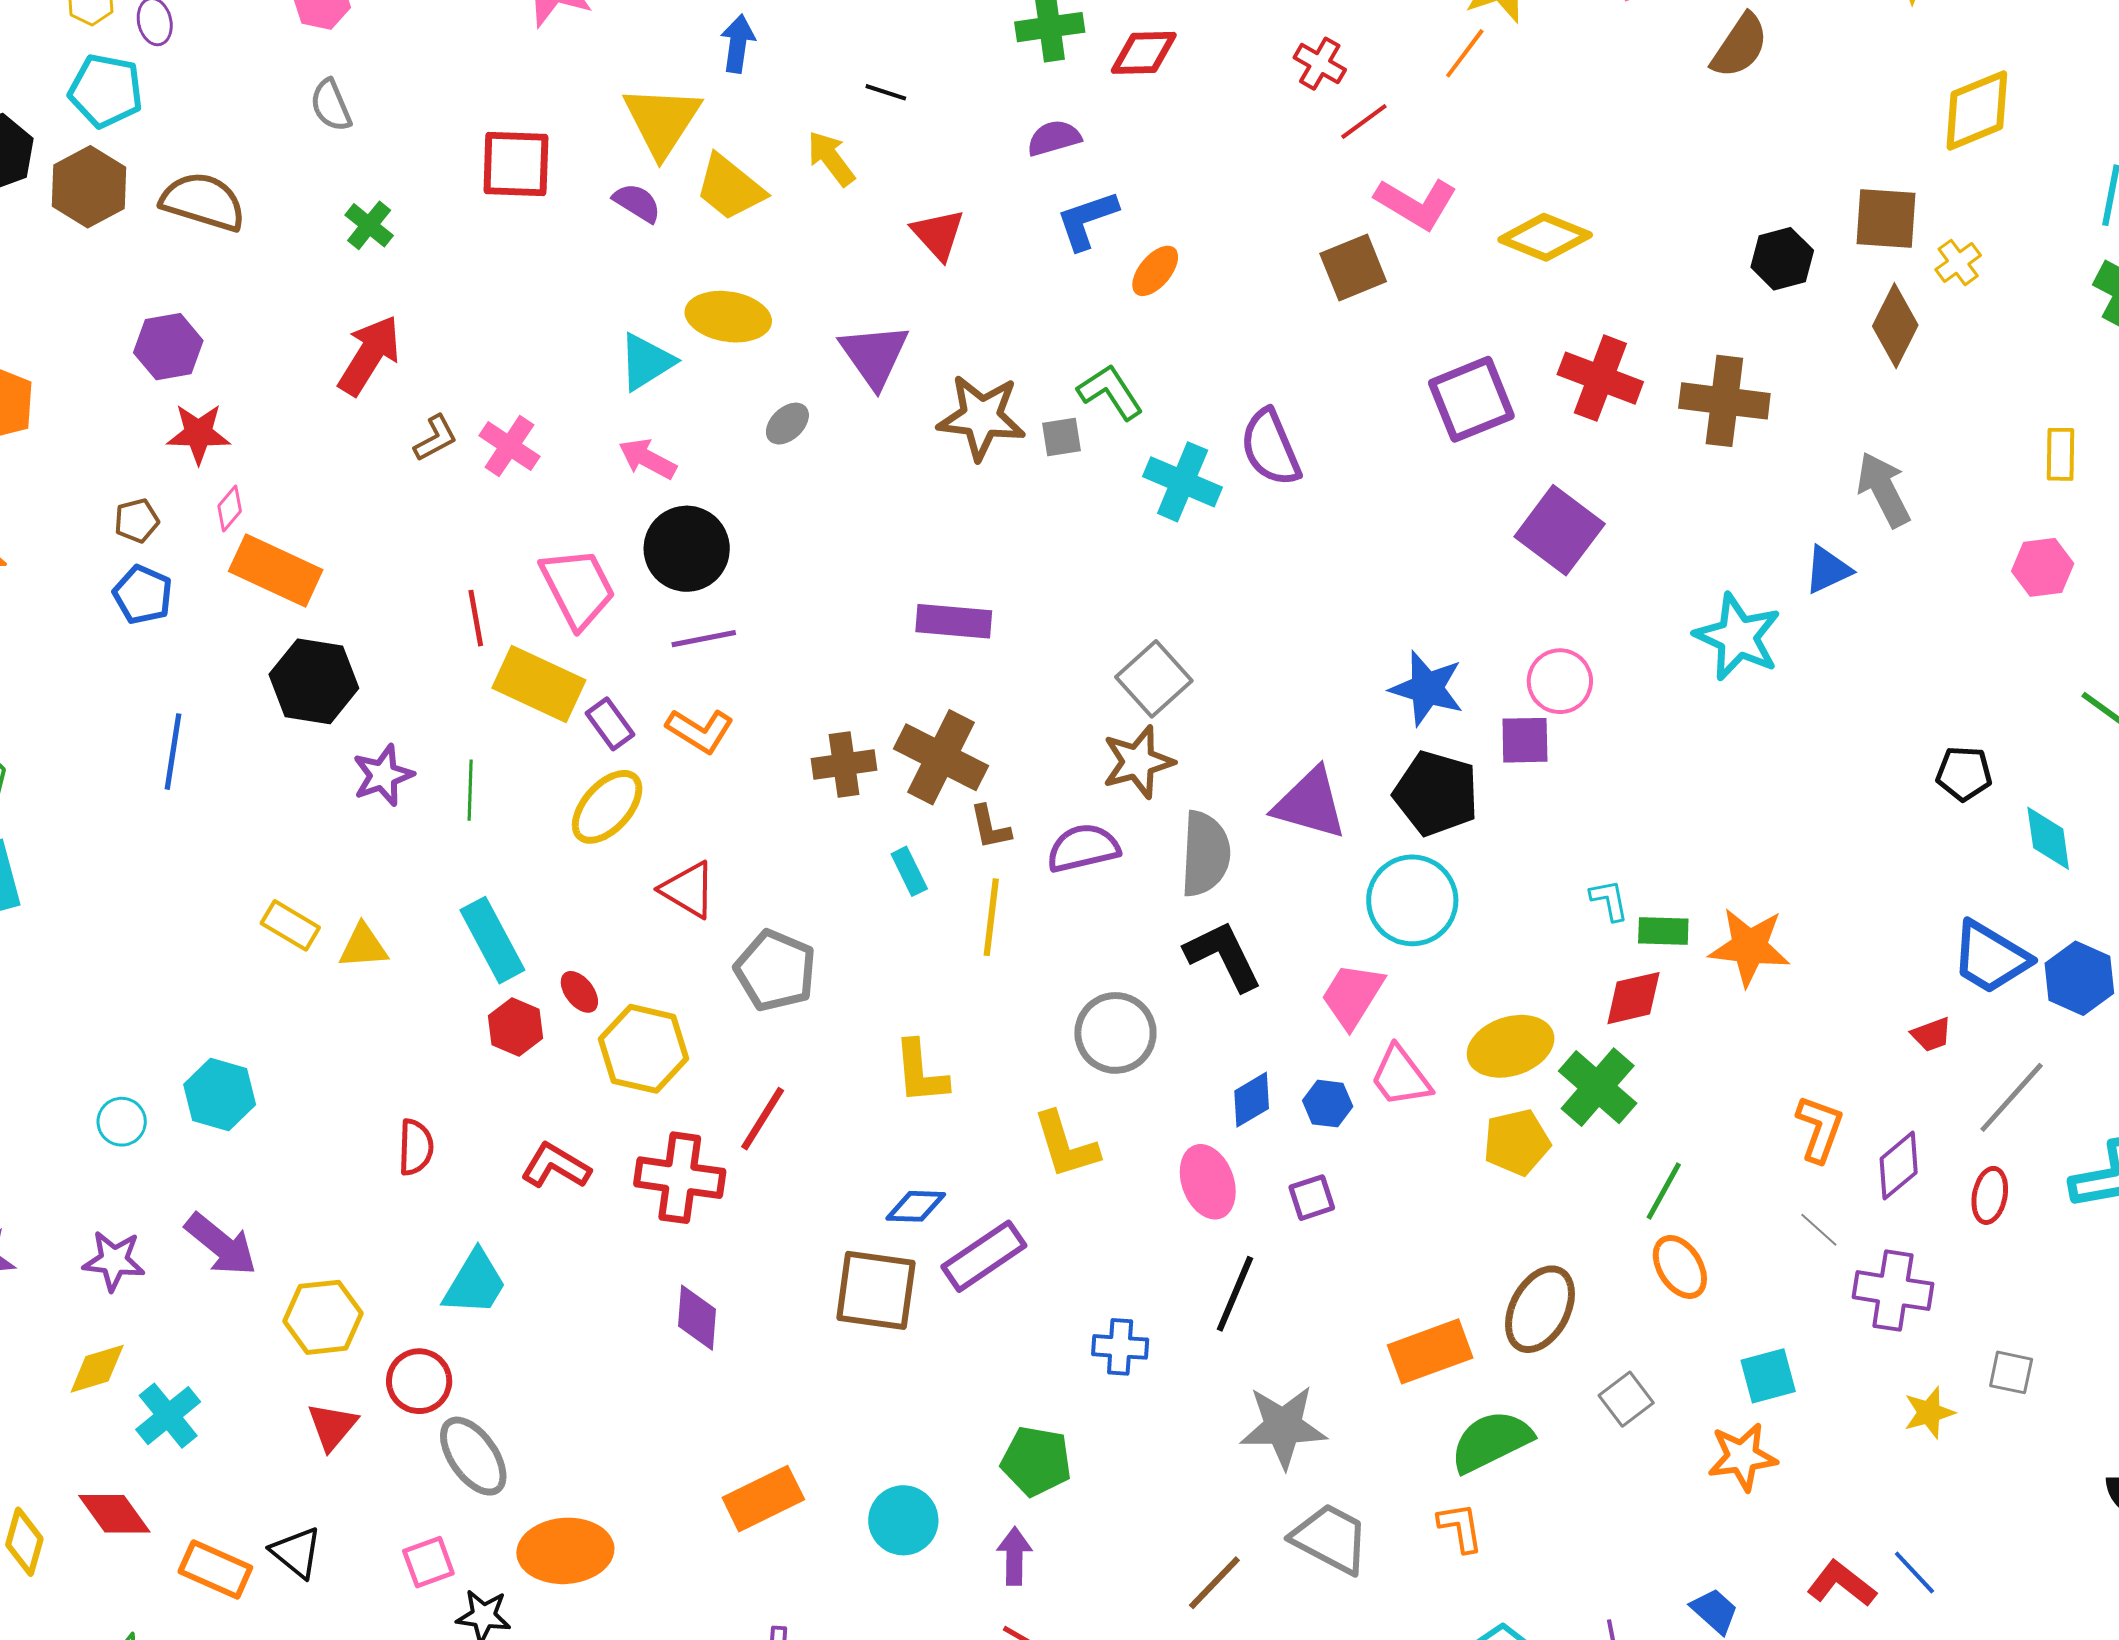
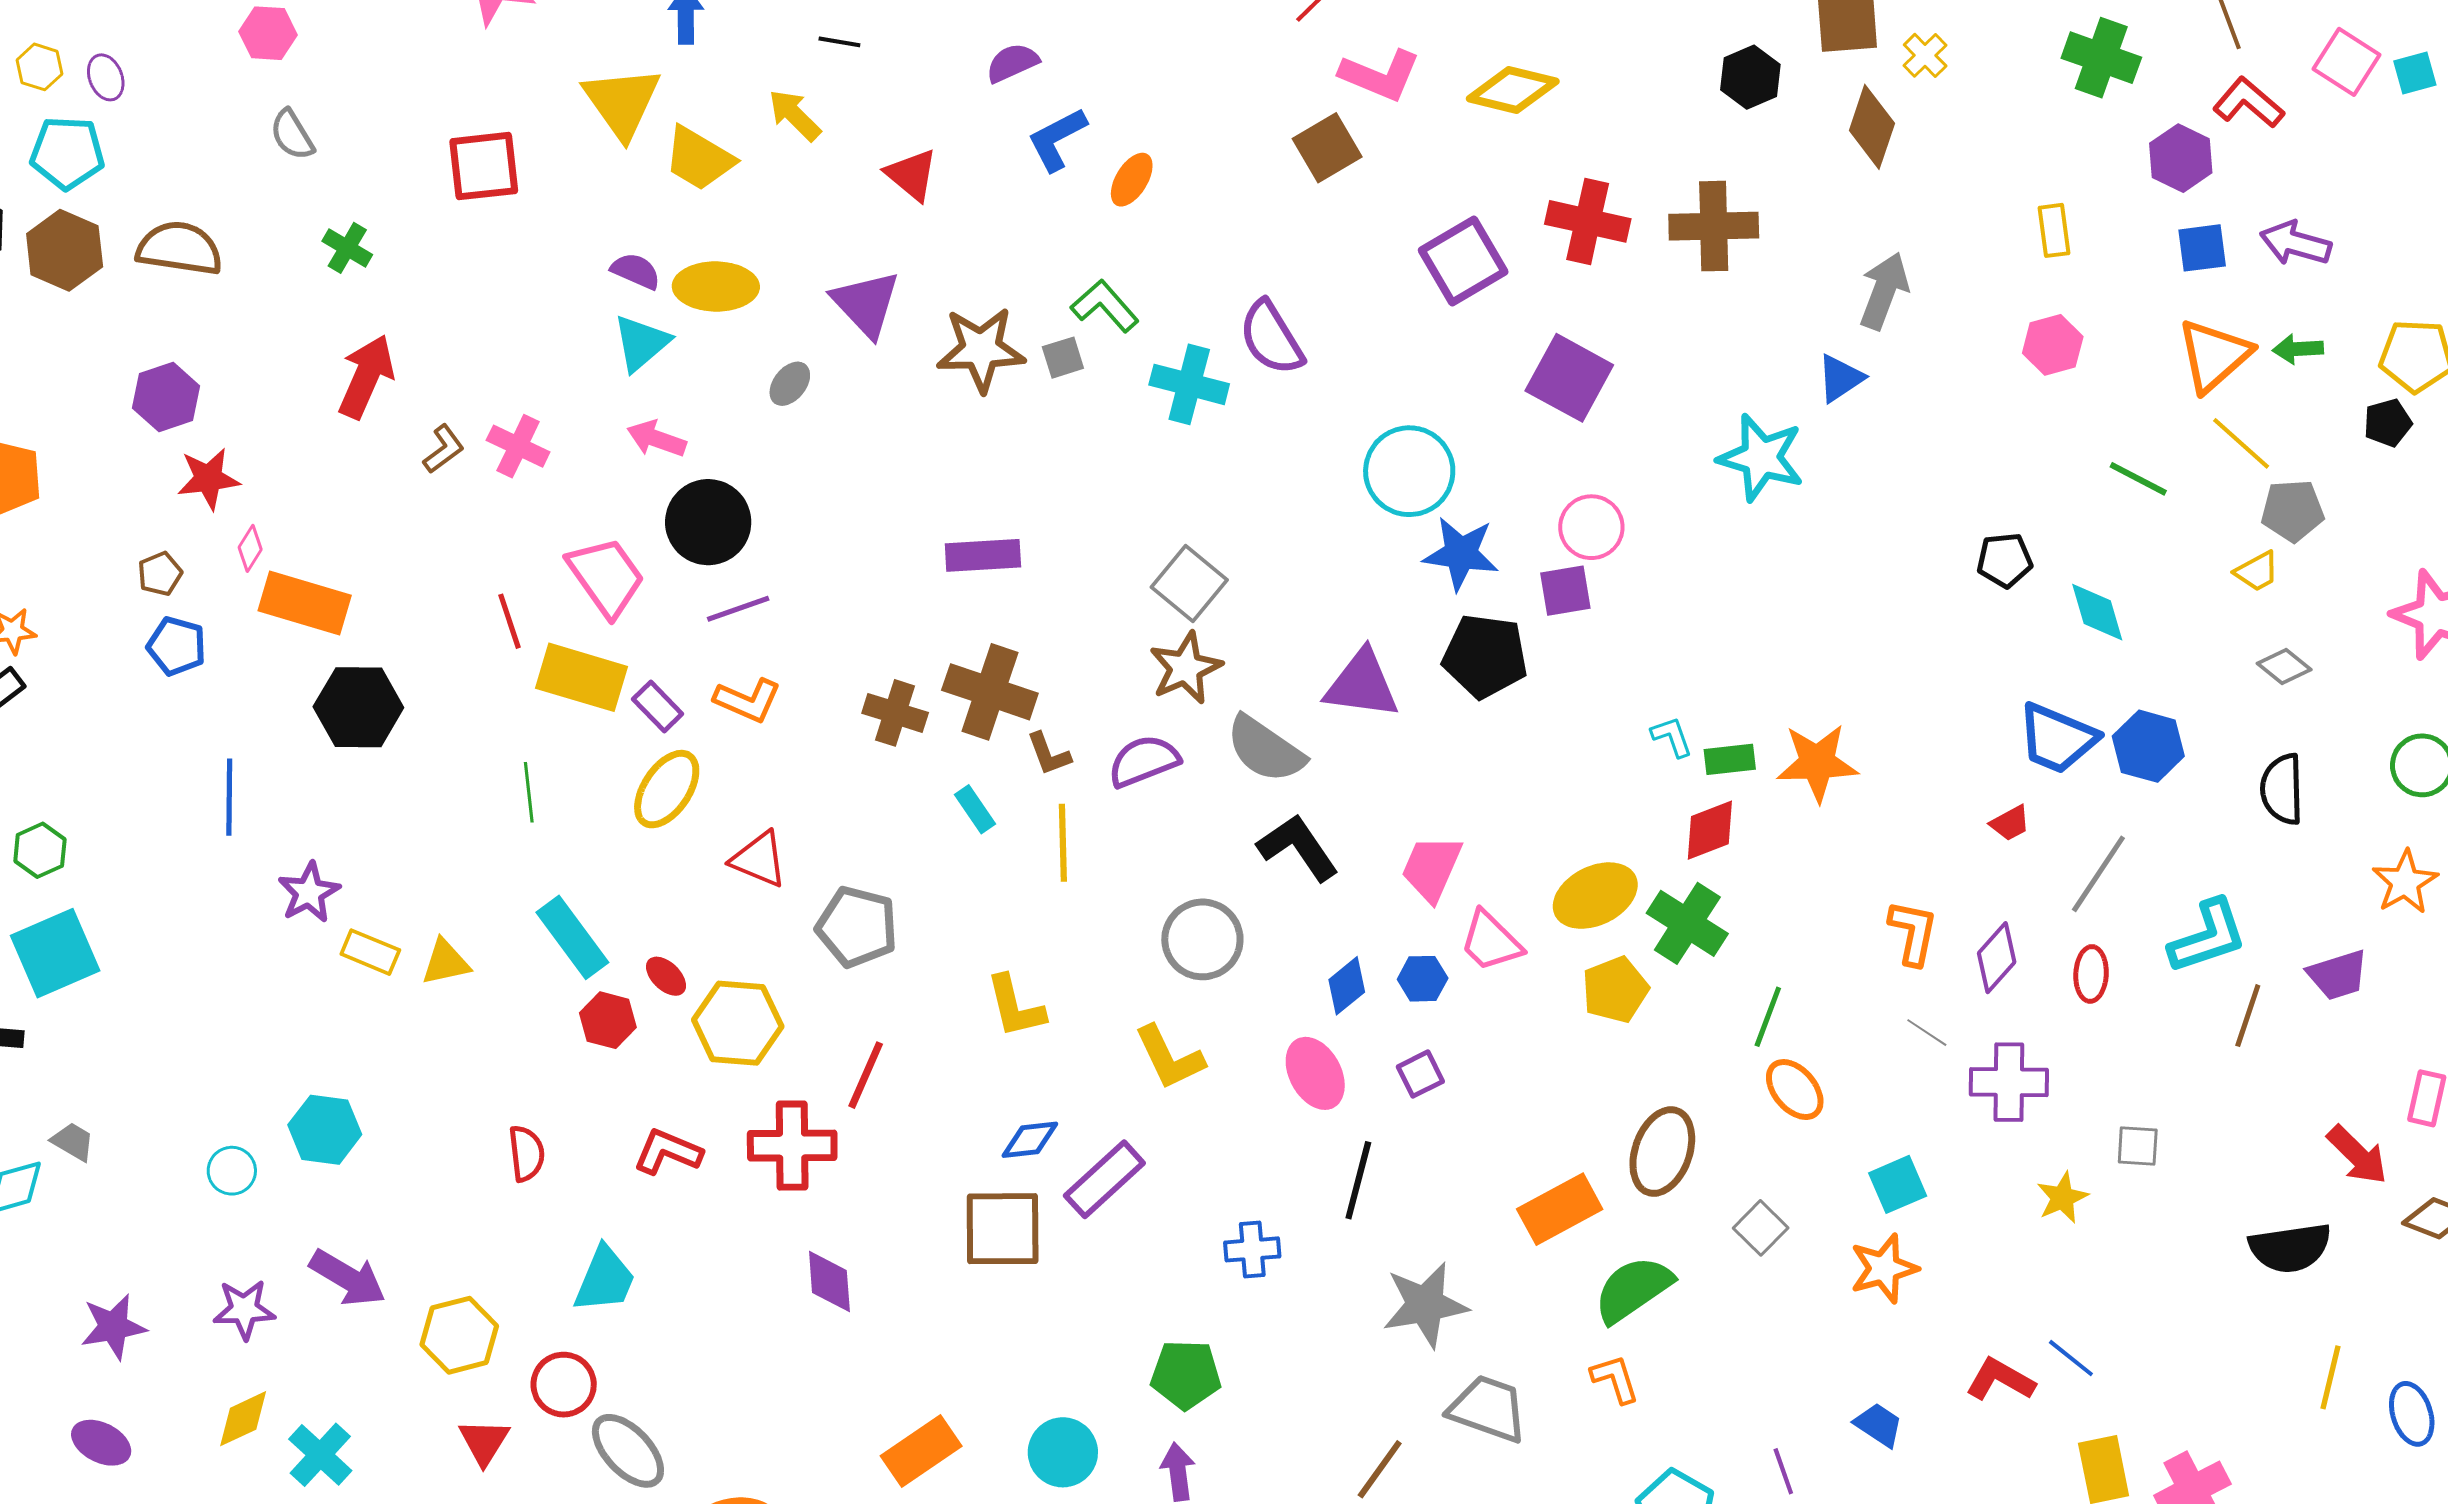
purple semicircle: (637, 203) -> (636, 271), moved
gray arrow: (1884, 490) -> (1884, 291), turned 56
brown cross: (844, 764) -> (895, 713), turned 34
purple star: (383, 775) -> (309, 892), moved
gray semicircle: (1205, 854) -> (1265, 749), turned 130
cyan circle: (1412, 900) -> (1409, 471), moved

